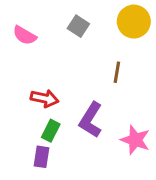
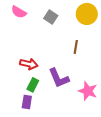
pink semicircle: (25, 35) -> (19, 12), moved
purple L-shape: (91, 120) -> (59, 78), turned -55

